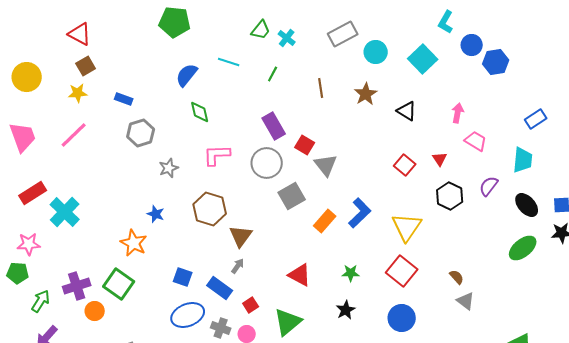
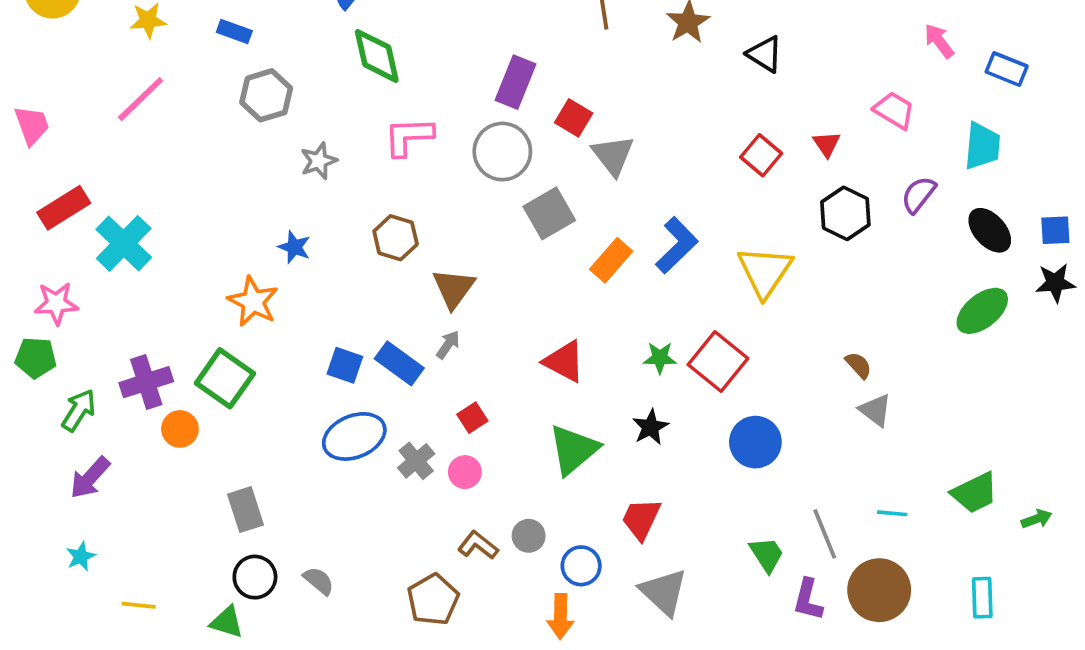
green diamond: (200, 112) -> (377, 56), size x1.4
pink arrow: (458, 113) -> (939, 41), moved, turned -48
blue rectangle: (536, 119) -> (1007, 69), turned 55
purple rectangle: (274, 126) -> (515, 82), turned 52
pink trapezoid: (23, 137) -> (32, 125), moved, size x0.7
brown hexagon: (210, 209) -> (396, 238), size x0.7
red square: (402, 271) -> (718, 361), moved
blue rectangle: (220, 288) -> (399, 363), moved
green triangle: (288, 322) -> (574, 450), moved
gray cross: (221, 328) -> (416, 461), turned 30

